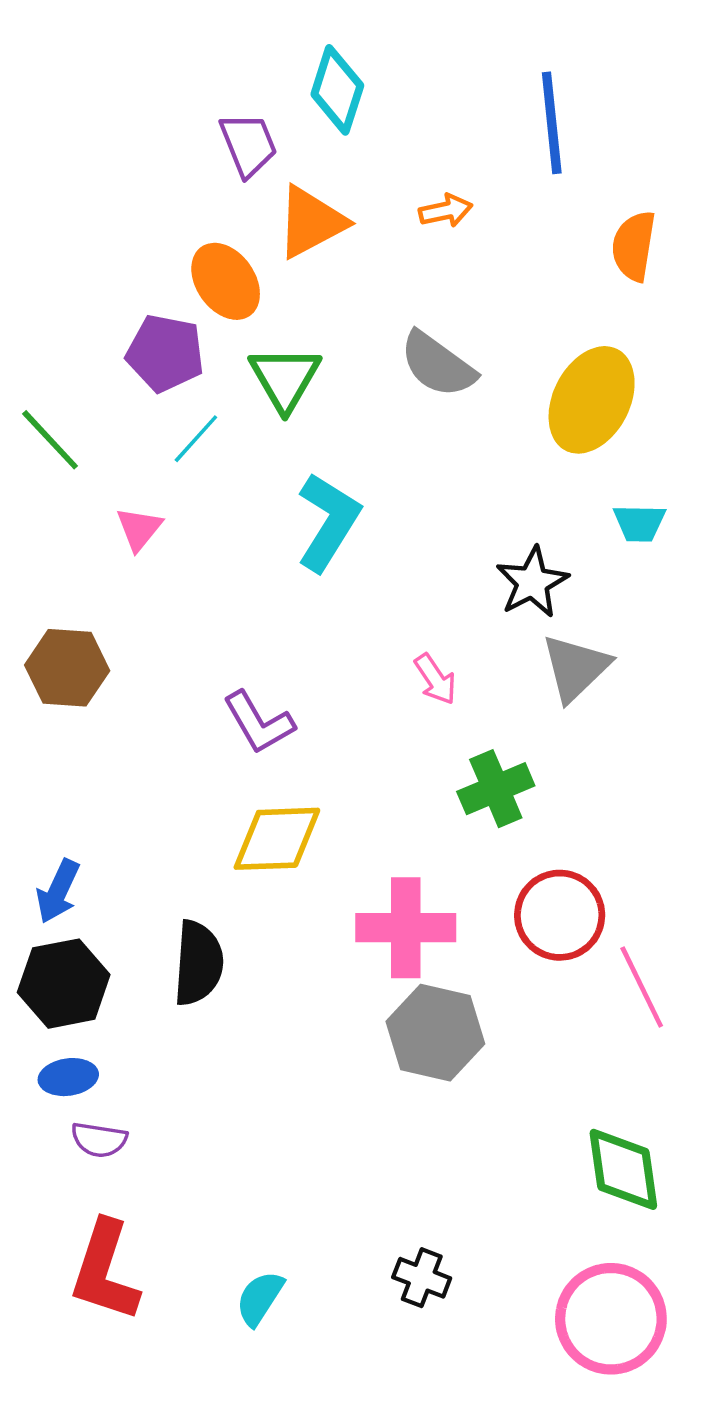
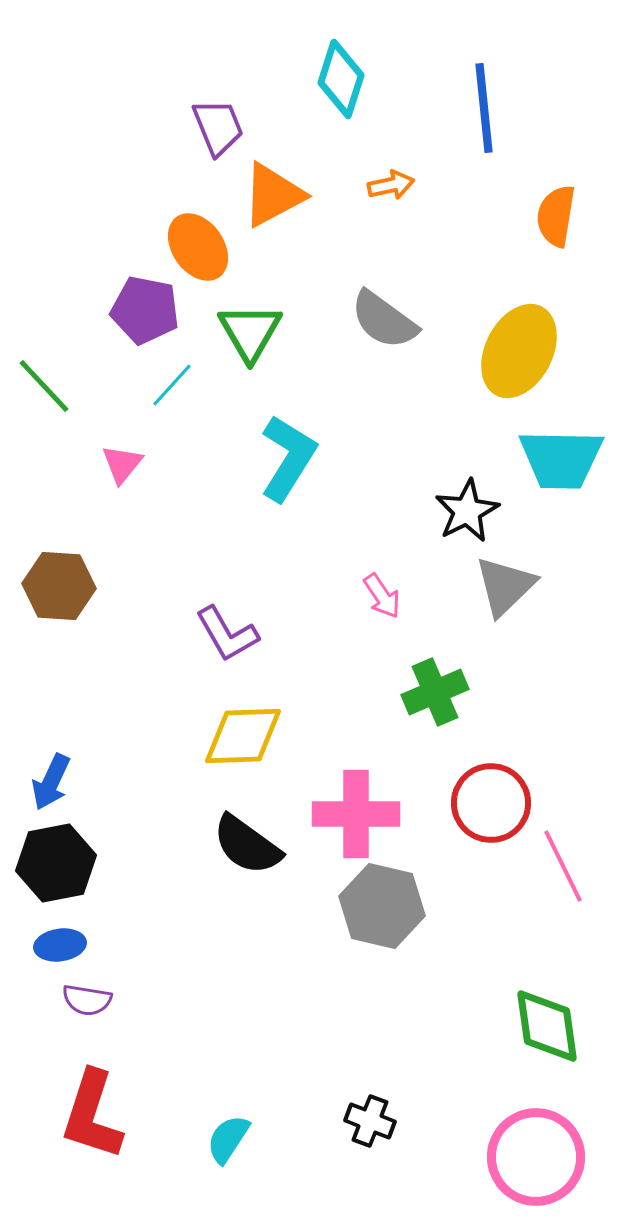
cyan diamond: (337, 90) -> (341, 79), moved
cyan trapezoid: (639, 523) -> (561, 459), size x1.8
black semicircle: (198, 963) -> (247, 845), moved, turned 122

